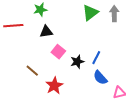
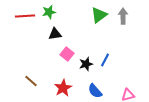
red line: (13, 26) -> (25, 16), moved
brown line: (32, 71) -> (31, 81), moved
blue semicircle: (100, 78) -> (95, 91), moved

